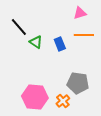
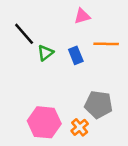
pink triangle: (80, 13) -> (82, 16), moved
green triangle: (36, 42) -> (45, 53), turned 48

